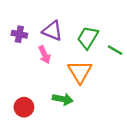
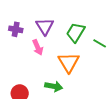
purple triangle: (52, 31) -> (45, 26), turned 36

